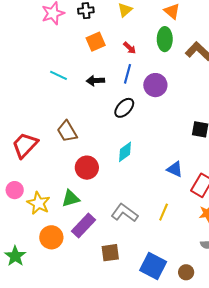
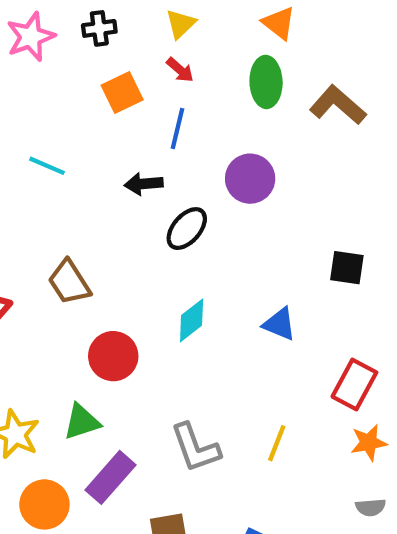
red arrow: (130, 48) -> (180, 70), moved
blue line: (127, 74) -> (178, 128), moved
black arrow: (95, 81) -> (144, 184), moved
blue triangle: (175, 169) -> (279, 324), moved
gray L-shape: (125, 213) -> (195, 448), turned -144

